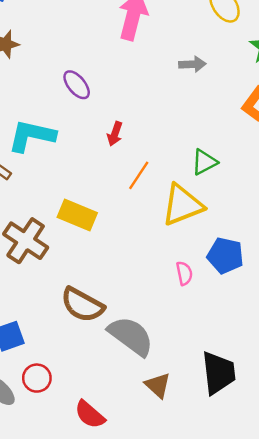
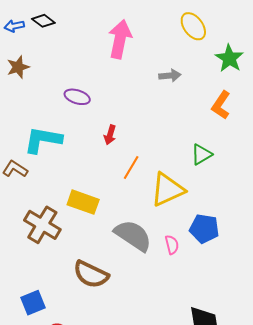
purple ellipse: (77, 85) -> (77, 97), turned -30
green triangle: (204, 162) -> (201, 155), moved
gray semicircle: (131, 336) -> (133, 236), moved

